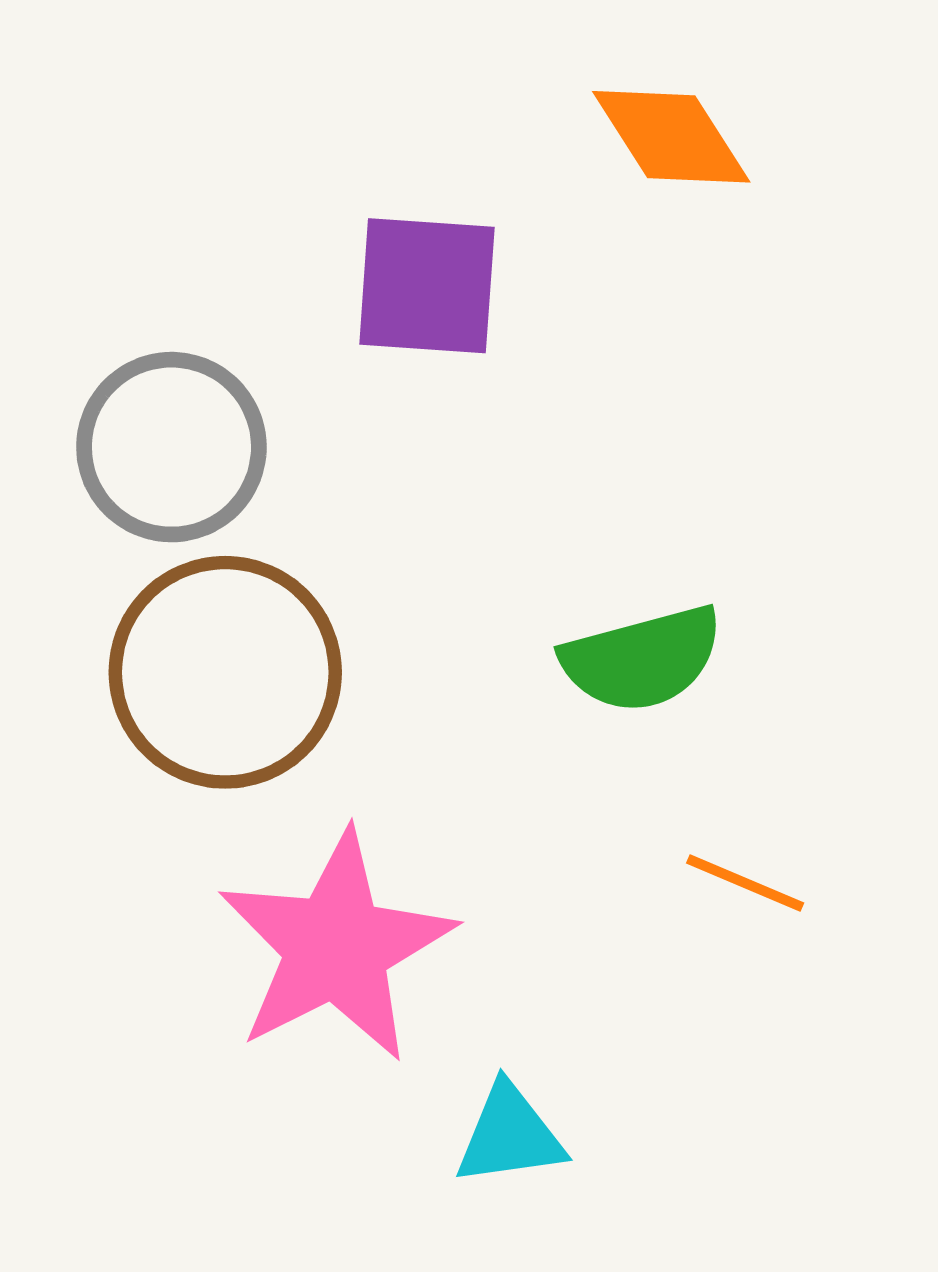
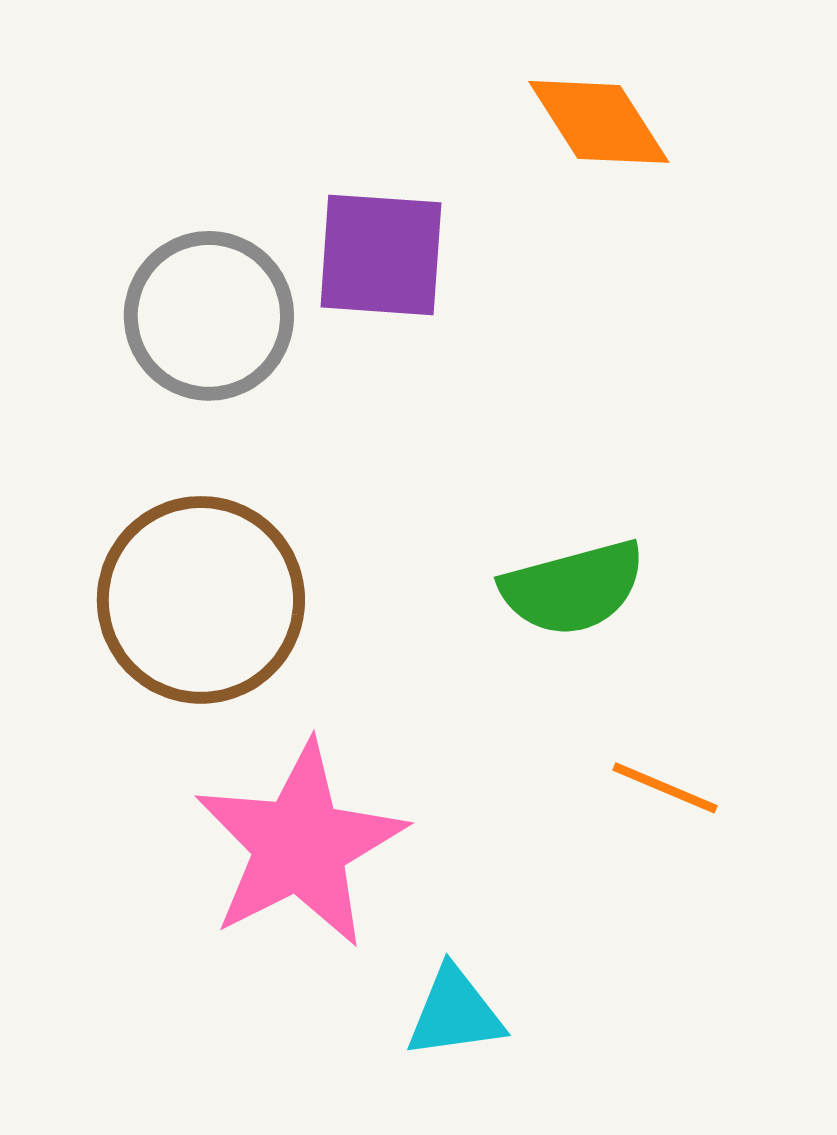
gray circle: (171, 447) -> (209, 316), moved

